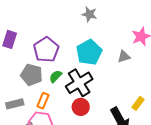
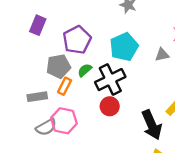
gray pentagon: (32, 75) -> (58, 66), turned -30
orange rectangle: (43, 101) -> (65, 86), moved

